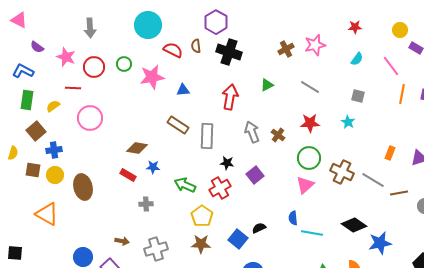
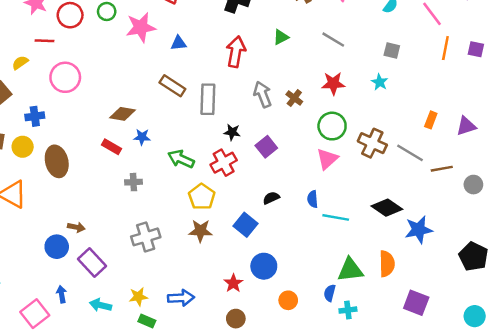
blue cross: (54, 150) -> (35, 116), moved
black semicircle: (259, 228) -> (271, 198), moved
brown arrow: (122, 241) -> (76, 227), moved

